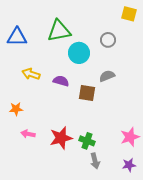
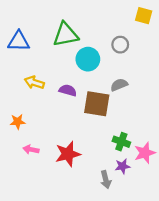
brown square: (87, 93) -> (97, 104), size x1.4
green cross: (87, 141) -> (121, 142), moved
purple star: (129, 165) -> (122, 166), moved

